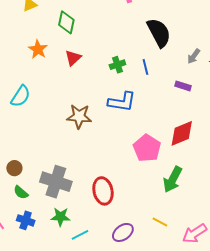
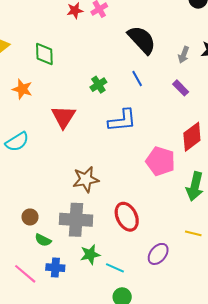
red triangle: (73, 58) -> (63, 117), moved, size x1.4
green cross: (117, 65) -> (98, 85), moved
purple rectangle: (183, 86) -> (181, 88), turned 42
cyan semicircle: (21, 96) -> (17, 142), turned 40
brown star: (79, 116) -> (86, 179), moved
cyan line: (80, 235) -> (115, 268), turned 66

